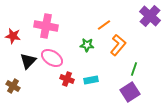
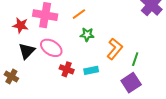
orange line: (104, 25) -> (79, 14), moved
red star: (13, 36) -> (21, 25), moved
orange L-shape: (118, 45) -> (115, 49), moved

